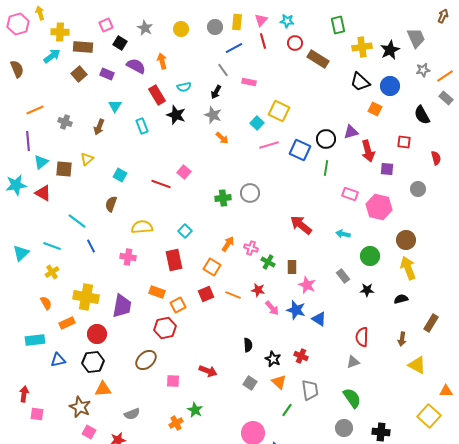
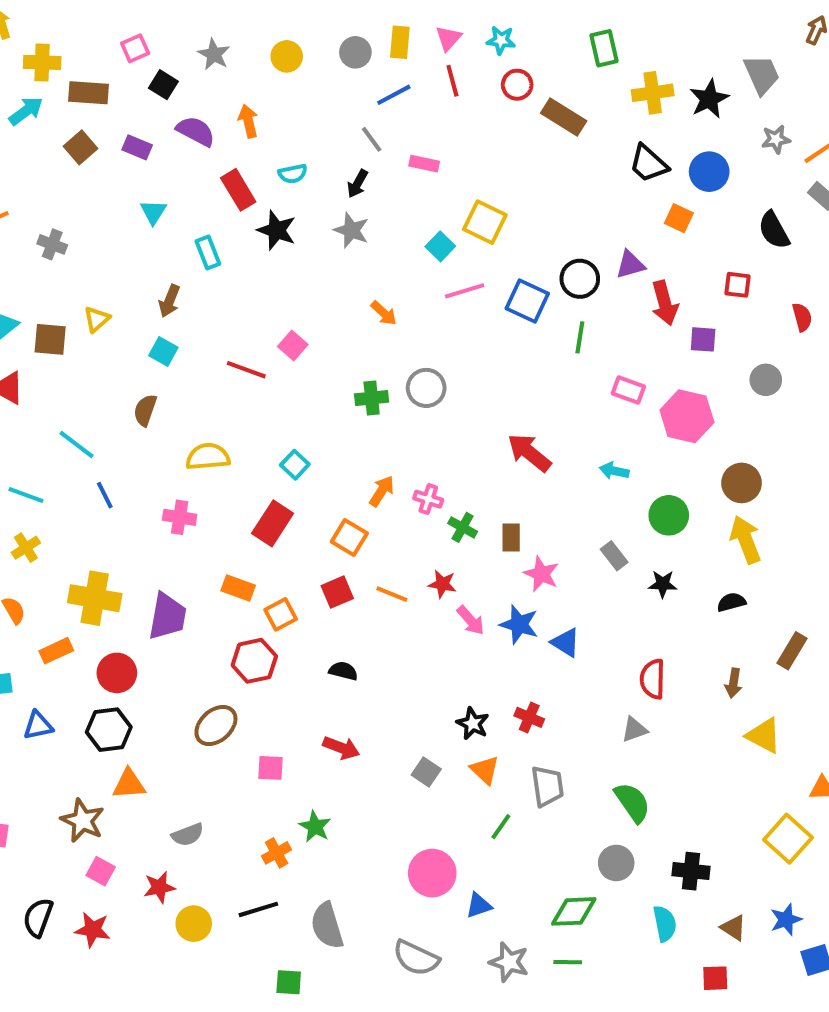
brown arrow: (99, 127) -> (169, 301), moved
orange arrow: (222, 138) -> (384, 313), moved
red rectangle: (174, 260) -> (273, 523), turned 45
black semicircle: (248, 345) -> (343, 671), moved, turned -72

